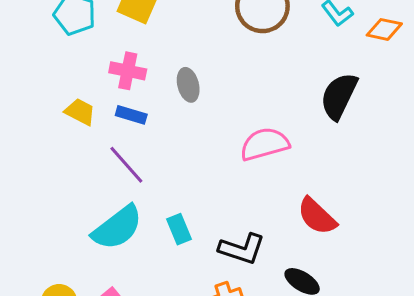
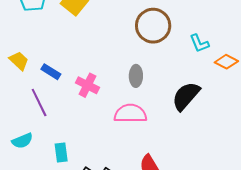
pink cross: (128, 71) -> (87, 85), moved
gray ellipse: (188, 85) -> (136, 76), moved
cyan semicircle: (117, 228) -> (22, 141), size x0.6

